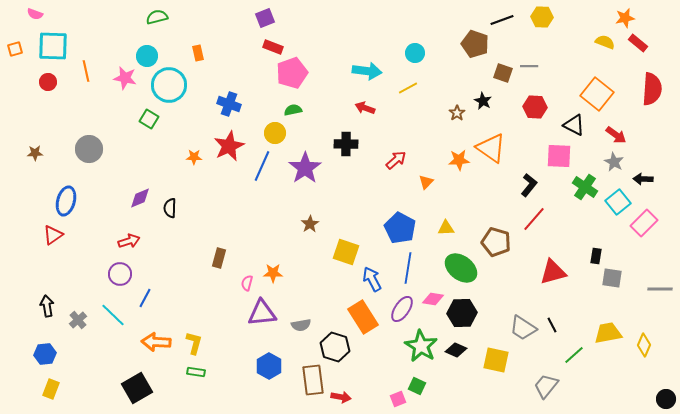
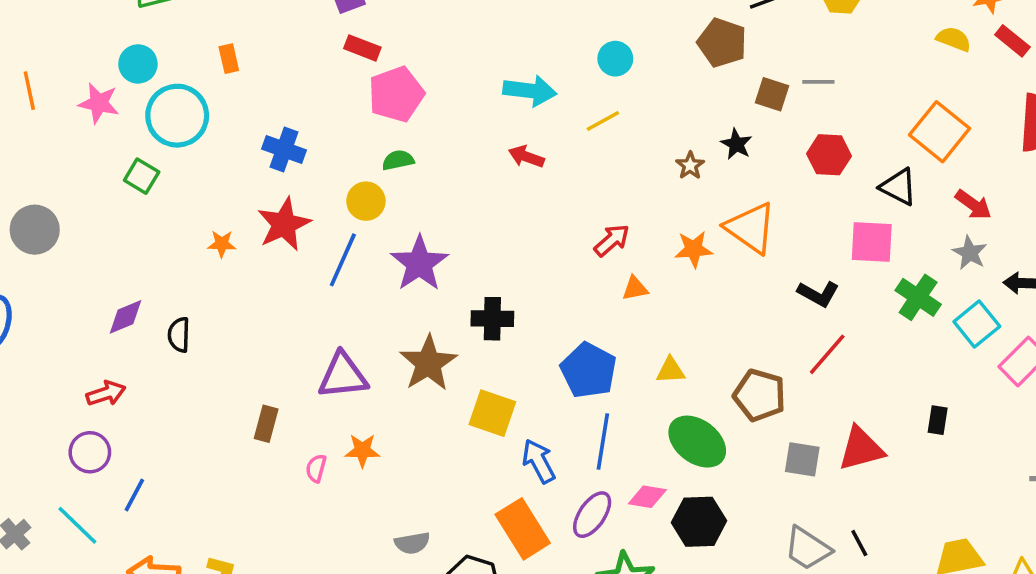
black cross: (346, 144) -> (492, 319), moved
red arrow: (396, 160) -> (612, 240), moved
orange triangle: (426, 182) -> (635, 288), turned 35
black L-shape: (529, 185) -> (818, 294), turned 80
brown star: (310, 224) -> (428, 363), size x1.8
gray square: (612, 278) -> (802, 459), moved
purple triangle: (262, 313) -> (343, 376), moved

